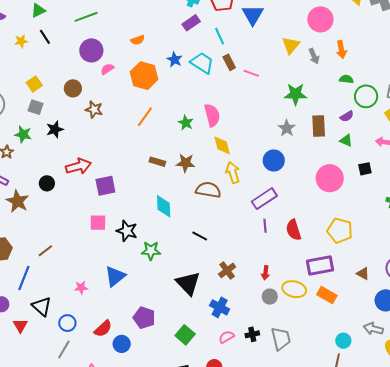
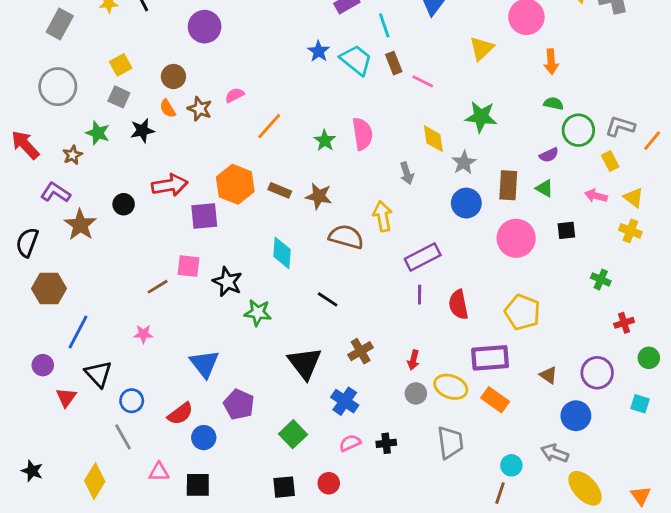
orange semicircle: (138, 40) -> (168, 108), moved, turned 72
gray arrow: (314, 56) -> (407, 173), moved
pink semicircle: (107, 69) -> (235, 95), moved
orange hexagon: (144, 76) -> (235, 184), moved
brown rectangle: (319, 126) -> (508, 185), moved
yellow diamond: (222, 145) -> (433, 139), moved
blue circle: (274, 160) -> (466, 203), moved
brown line: (45, 251) -> (158, 287), moved
blue triangle: (115, 276) -> (204, 364), moved, turned -35
pink star: (81, 288) -> (143, 334), moved
gray trapezoid: (281, 339) -> (450, 442), moved
gray line: (64, 349) -> (123, 437), turned -66

